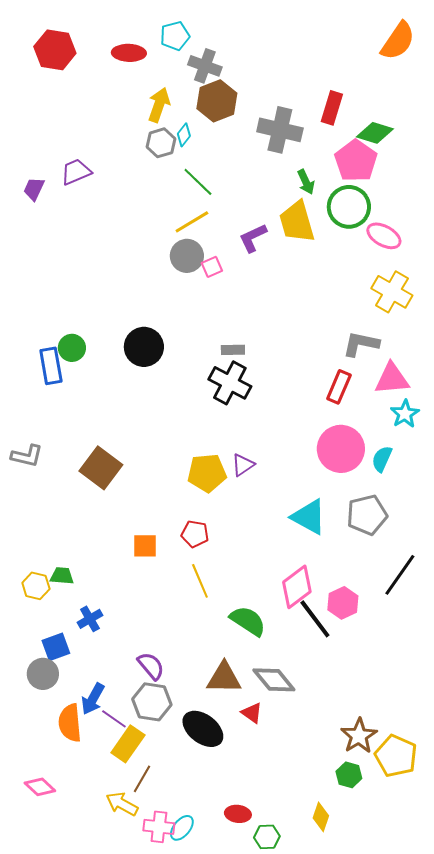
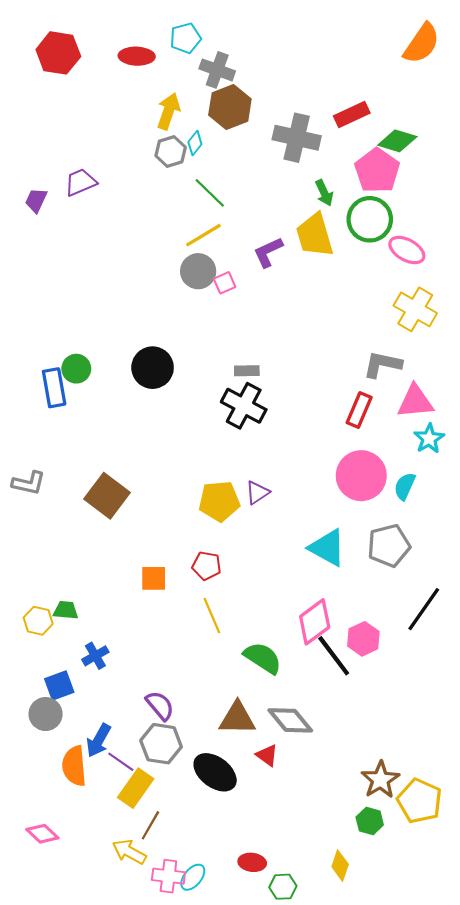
red rectangle: (332, 108) -> (352, 114), turned 48

